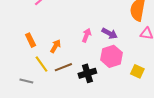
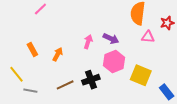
yellow line: (41, 64) -> (17, 74), moved
brown line: (63, 67) -> (65, 85), moved
yellow square: (137, 71) -> (141, 75), size x1.5

